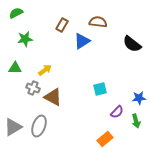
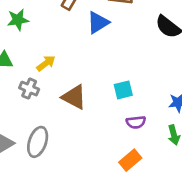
brown triangle: (53, 97) -> (74, 97), moved
purple semicircle: (117, 112) -> (136, 122), moved, turned 40

